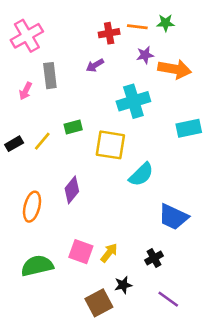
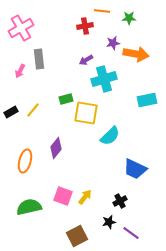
orange line: (137, 27) -> (102, 11), moved
purple arrow: (95, 65) -> (86, 60), moved
green rectangle: (73, 127) -> (66, 99), moved
black star: (123, 285) -> (109, 222), moved

